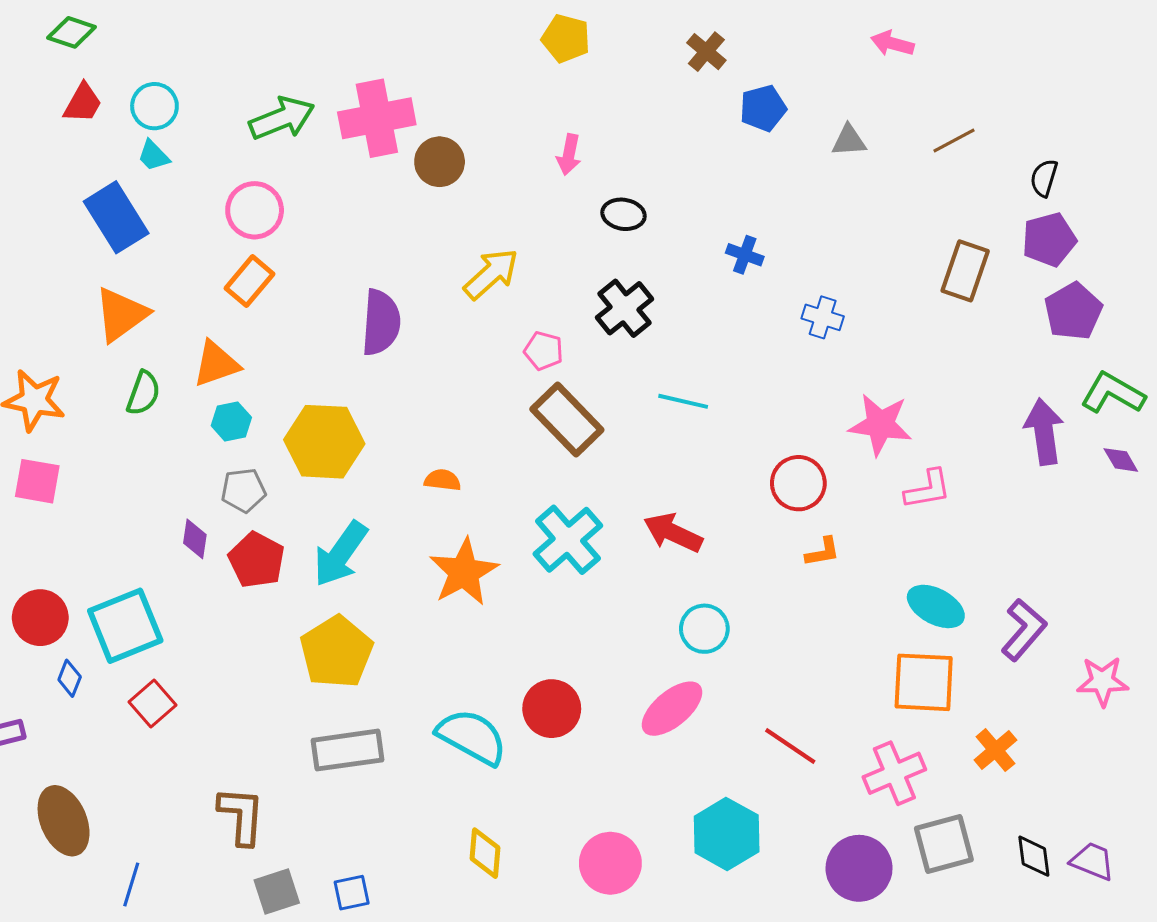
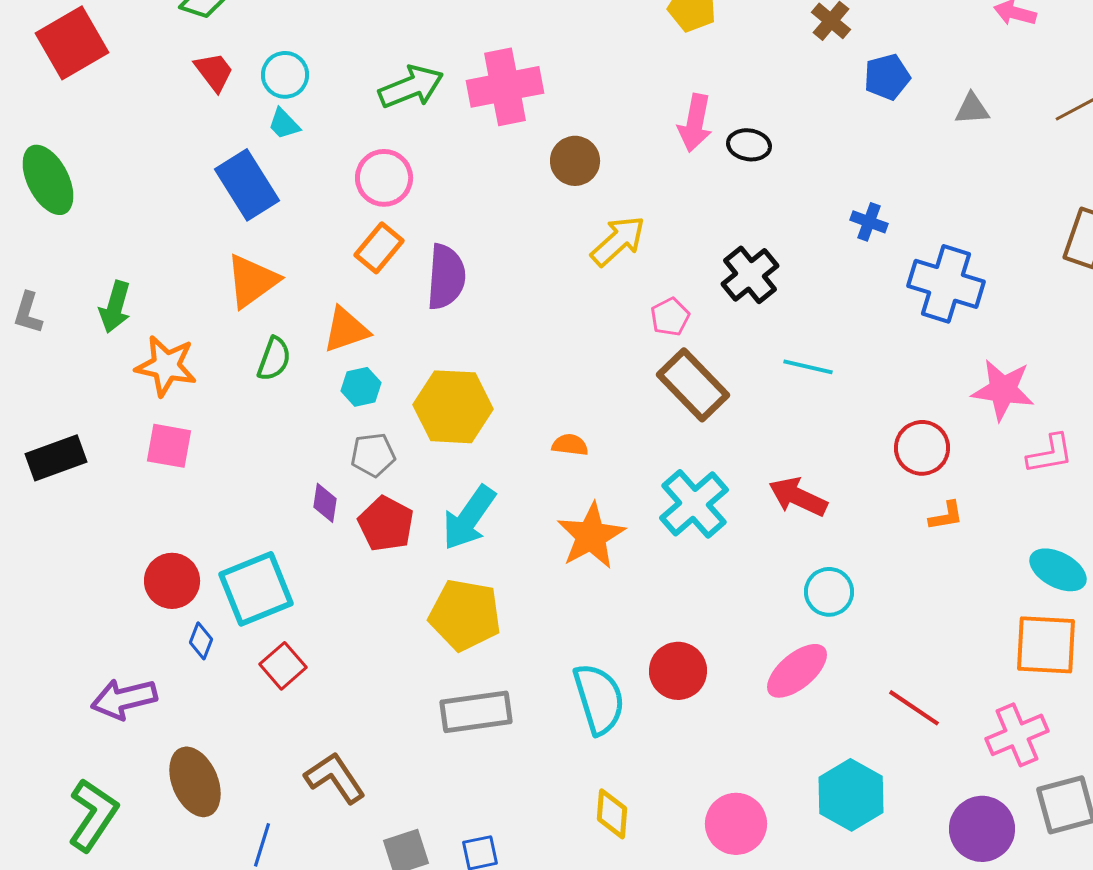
red trapezoid: (83, 103) -> (214, 72), turned -66
pink arrow: (569, 155) -> (695, 123), size x1.4
brown circle: (440, 162) -> (575, 161), moved
black ellipse: (623, 214) -> (749, 145), moved
blue cross: (823, 317) -> (946, 284), size x1.8
purple semicircle: (381, 322) -> (446, 277), moved
pink pentagon: (544, 351) -> (670, 317), turned 30
yellow pentagon: (336, 652) -> (465, 615), turned -30
cyan semicircle: (472, 737) -> (599, 699), turned 44
brown L-shape: (241, 816) -> (335, 778), moved, turned -38

